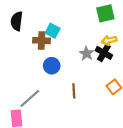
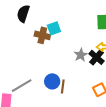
cyan square: (53, 31) -> (54, 28), turned 32
blue circle: (52, 66) -> (52, 81), moved

